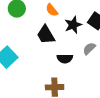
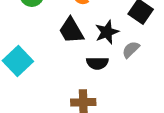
black star: (73, 25) -> (107, 32), moved

